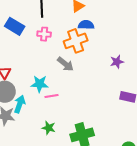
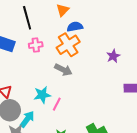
pink line: (52, 96) -> (57, 104), turned -40
cyan arrow: (20, 104) -> (27, 119), turned 30

